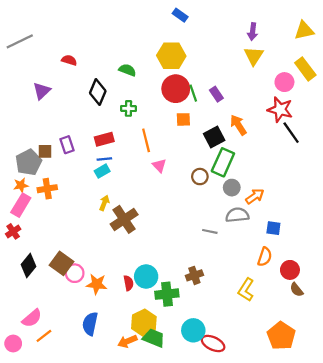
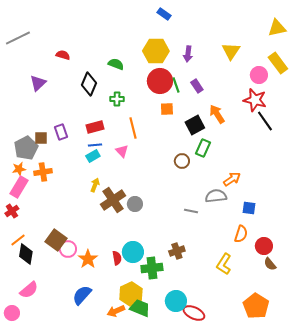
purple arrow: (253, 32) -> (188, 54), moved
green rectangle: (223, 162) -> (203, 148), size x0.7
pink triangle: (159, 166) -> (122, 151), moved
gray circle: (232, 188) -> (135, 204), moved
black diamond: (29, 266) -> (26, 254), moved, turned -30
orange star: (97, 284) -> (88, 259), turned 30
blue semicircle: (90, 324) -> (82, 295), turned 30
orange line: (44, 336) -> (18, 240), moved

